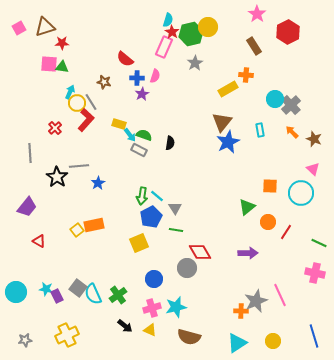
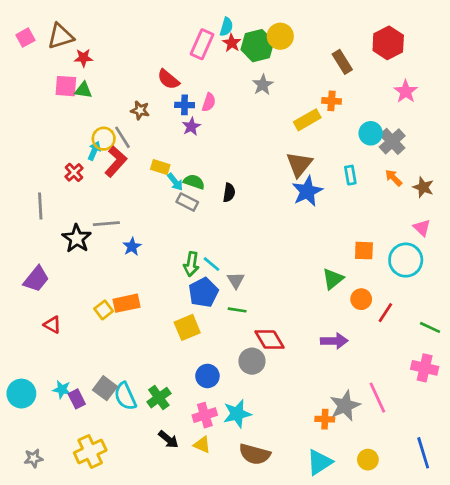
pink star: (257, 14) -> (406, 91), moved
pink rectangle: (164, 47) -> (202, 44), moved
cyan arrow: (70, 92) -> (94, 151), moved

